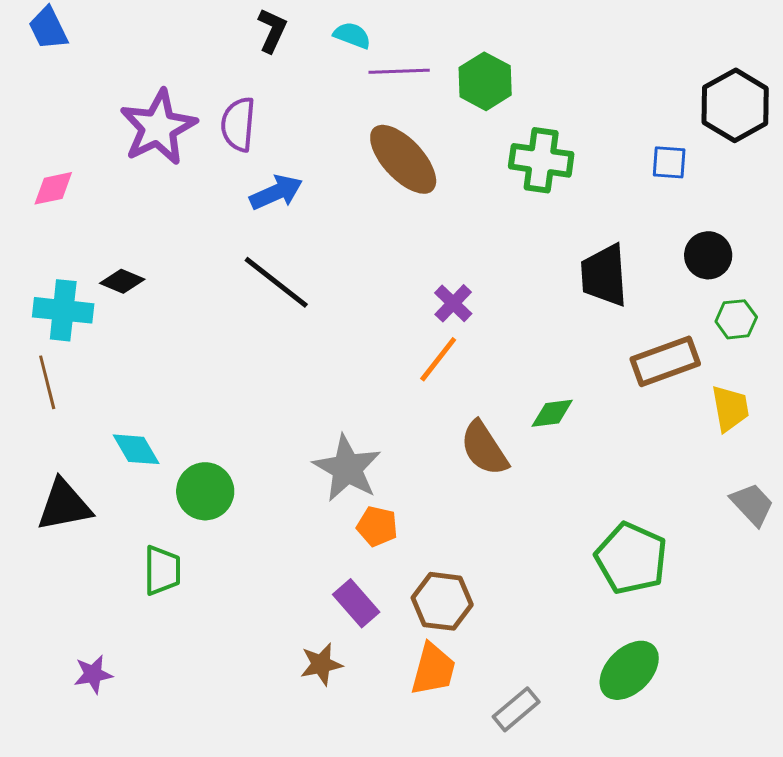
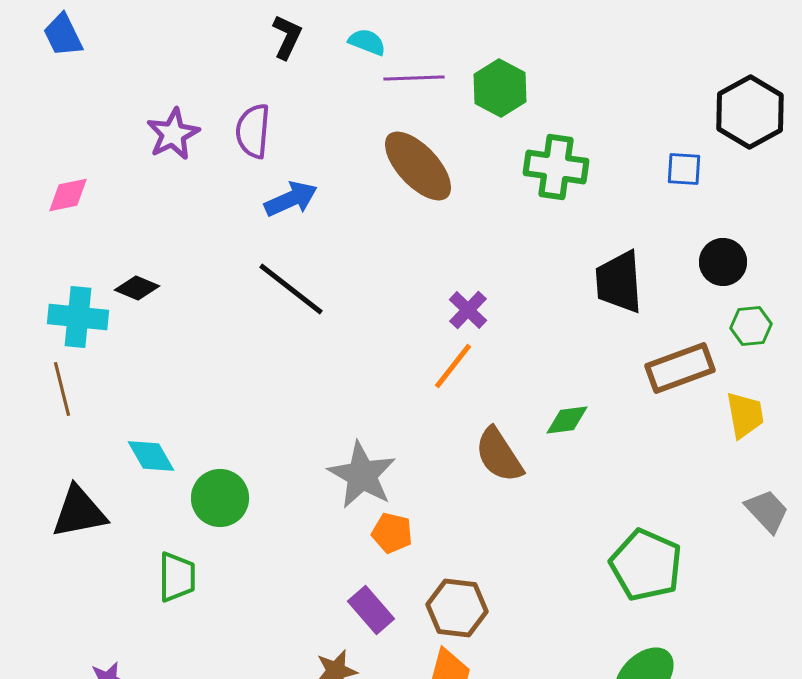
purple star: (158, 127) -> (173, 134), size x0.7

